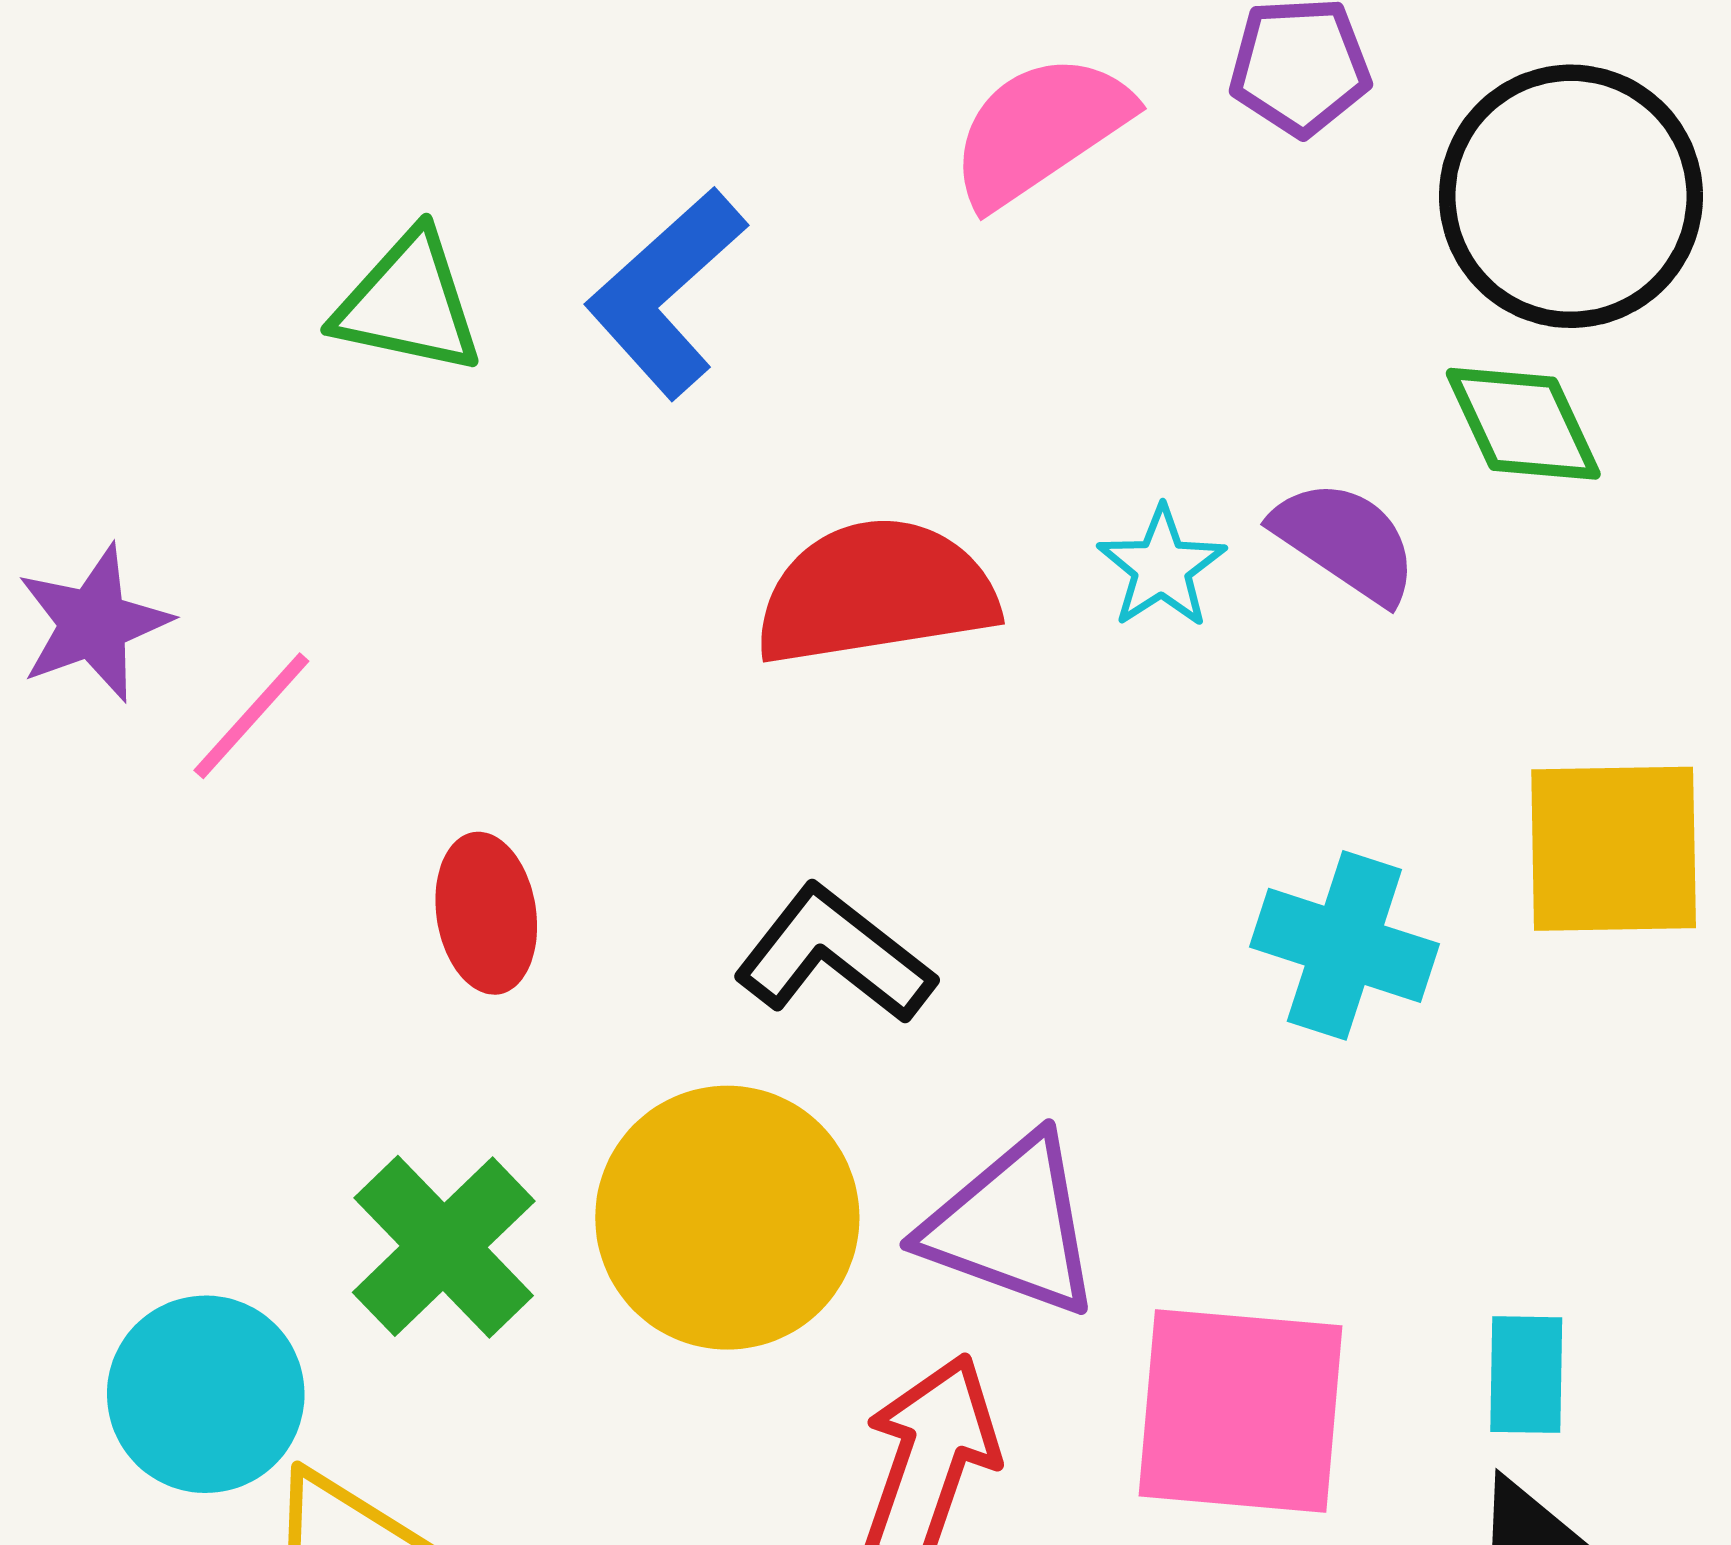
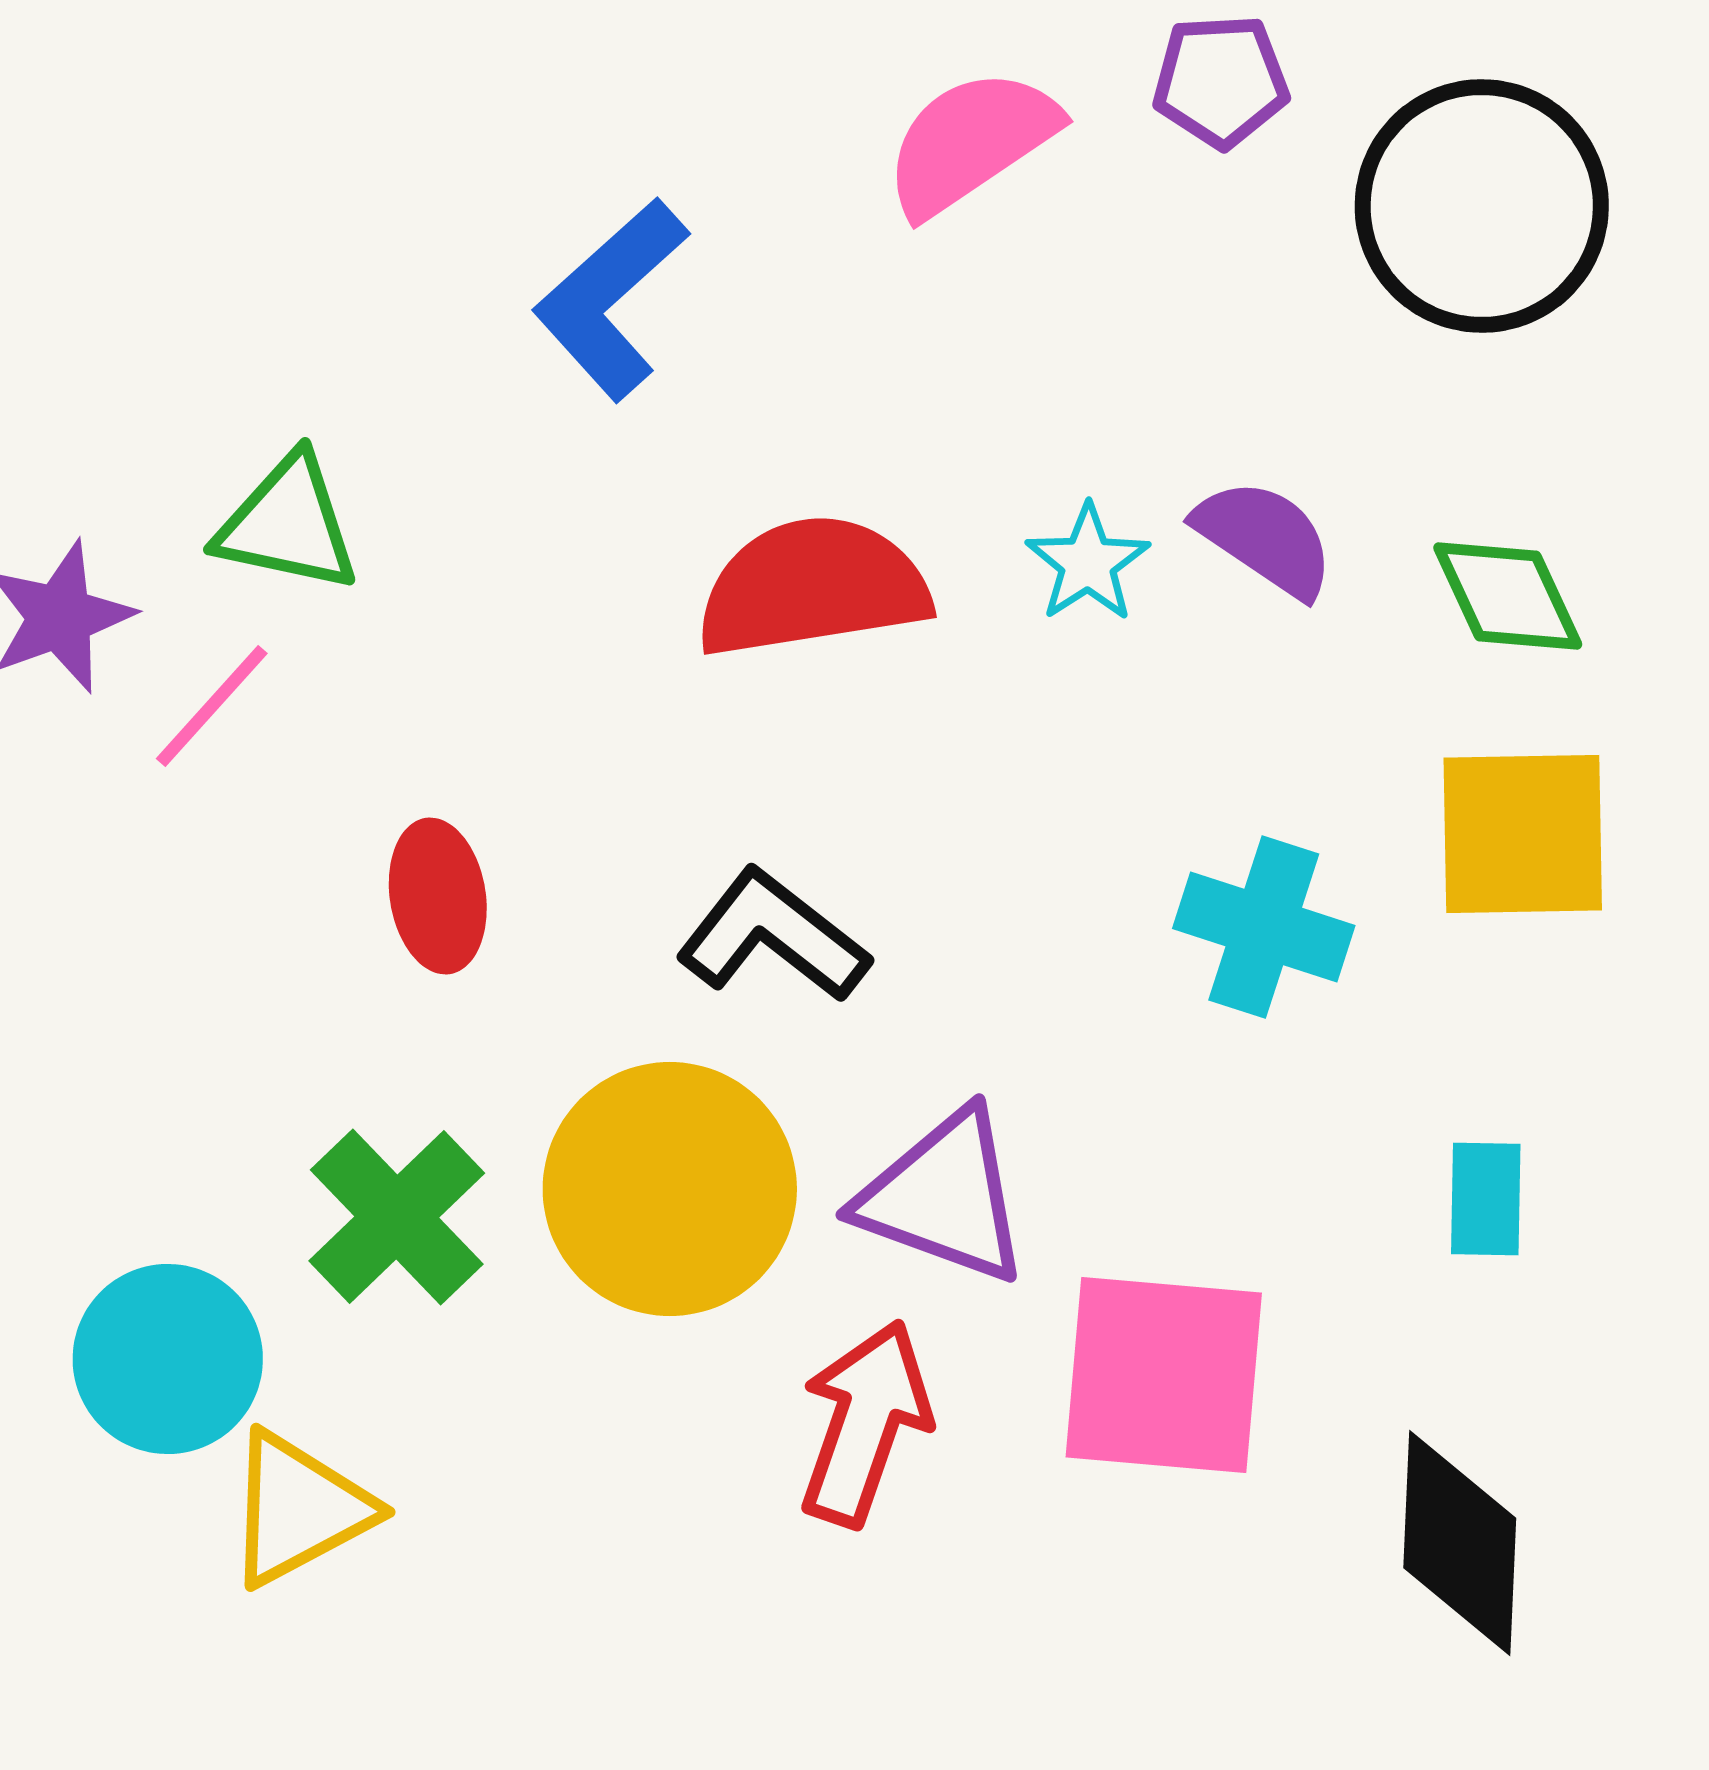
green triangle: (408, 303) -> (288, 524), moved
green diamond: (1523, 424) -> (1508, 596), moved
cyan rectangle: (1526, 1375) -> (1486, 1199), moved

